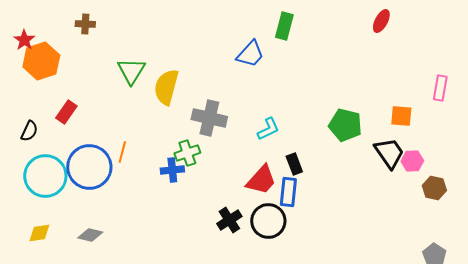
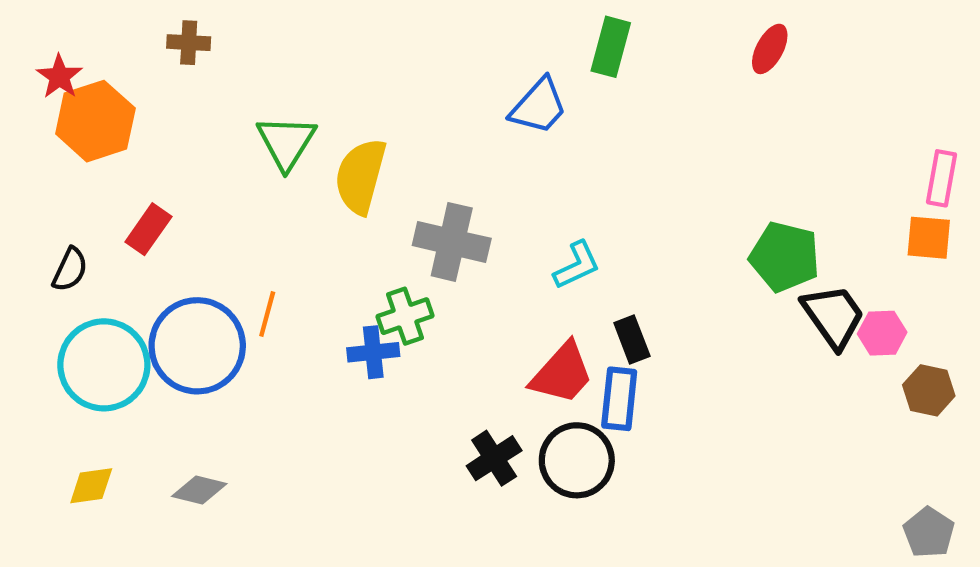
red ellipse: (381, 21) -> (770, 49), moved
orange square: (401, 116) -> (929, 238), moved
green pentagon: (345, 125) -> (785, 257), moved

